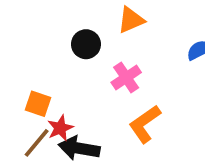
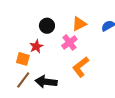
orange triangle: (131, 20) -> (79, 24), moved
red star: (60, 128) -> (36, 46), moved

